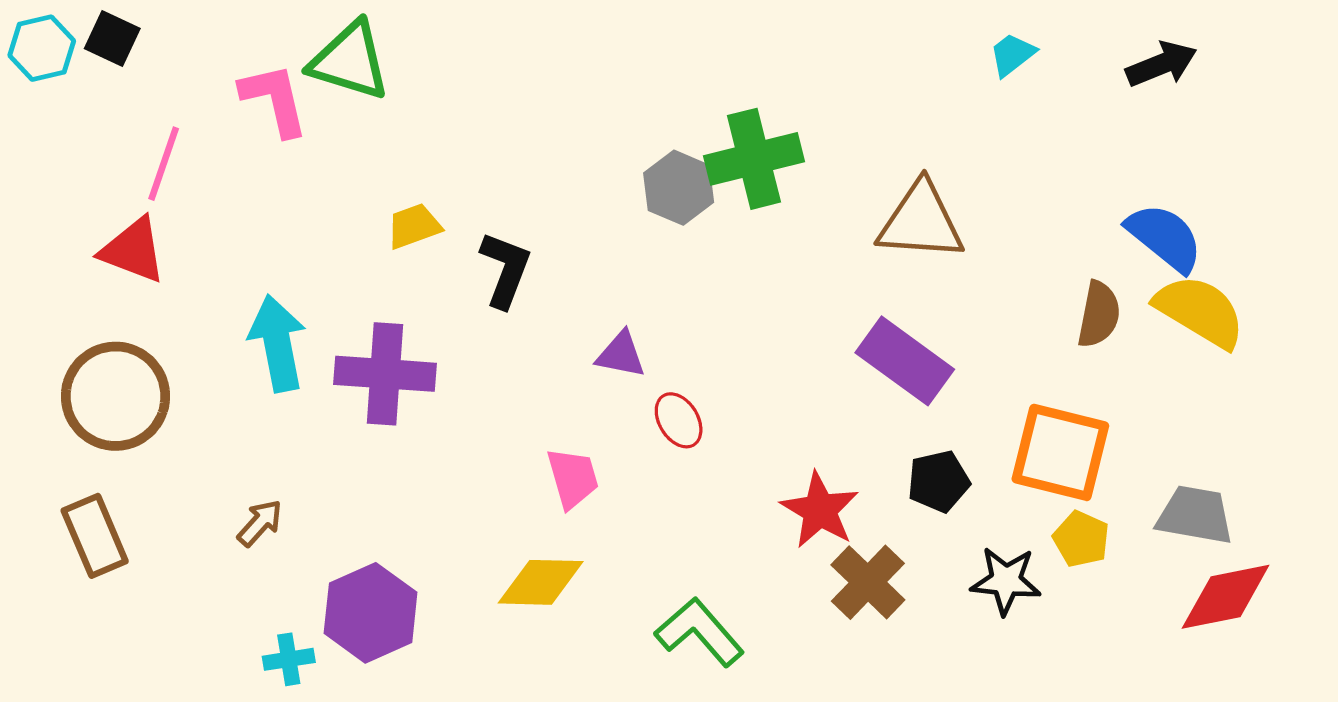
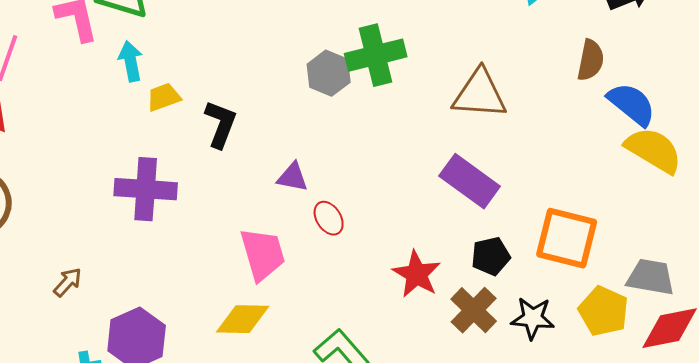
brown semicircle: (1099, 314) -> (591, 60), moved
cyan arrow: (278, 343) -> (131, 61), moved, size x0.7
pink trapezoid: (573, 478) -> (263, 254), size x1.4
yellow pentagon: (1081, 539) -> (604, 311), moved, size x1.4
brown cross: (868, 582) -> (474, 310), moved

